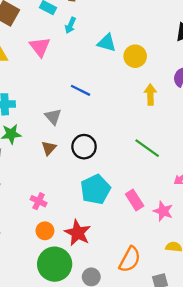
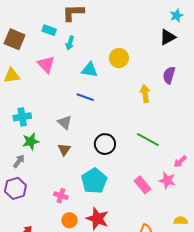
cyan triangle: (107, 43) -> (90, 70), moved
yellow circle: (135, 56) -> (119, 58), moved
black circle: (84, 147) -> (105, 144), moved
cyan pentagon: (95, 189) -> (94, 181), moved
pink star: (163, 211) -> (167, 180), moved

